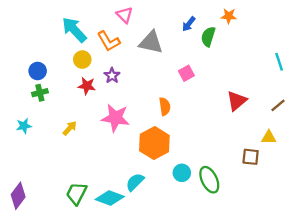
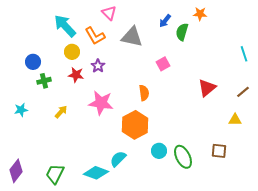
green cross: (40, 93) -> (44, 81), moved
brown square: (251, 157) -> (219, 151), moved
green trapezoid: (77, 193) -> (55, 174), moved

